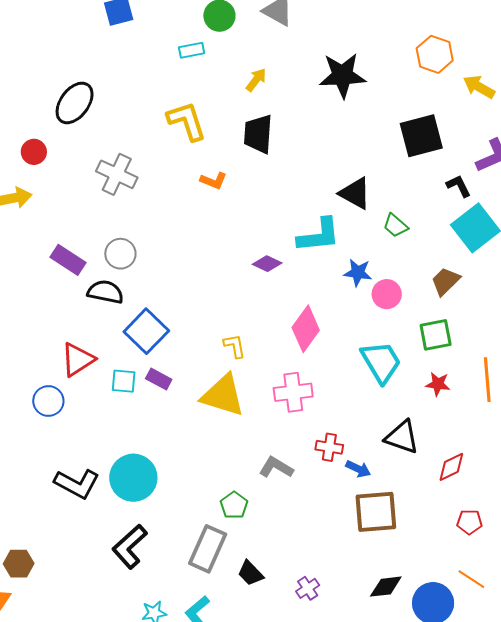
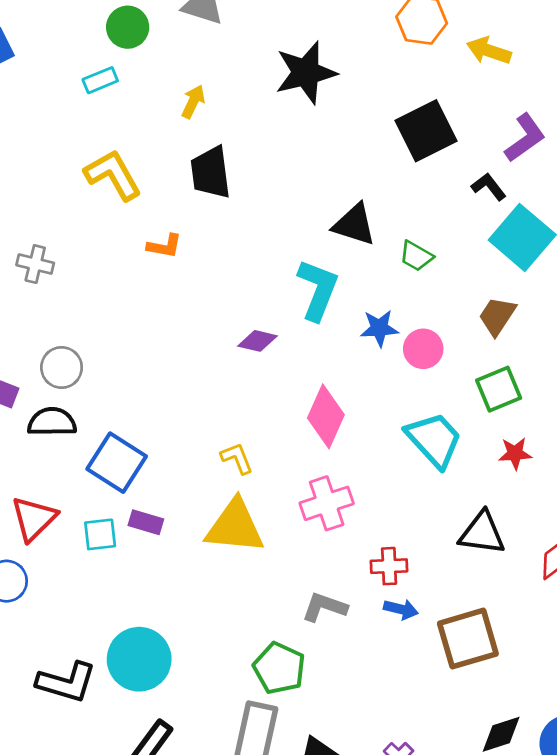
gray cross: (117, 174) -> (35, 264), size x0.7
cyan L-shape: (319, 235) -> (318, 290), turned -51
blue arrow: (358, 469) -> (401, 609), moved
green pentagon: (234, 505) -> (279, 668), size x1.4

